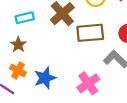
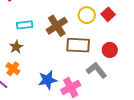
blue star: (45, 78) -> (48, 80), moved

